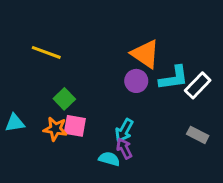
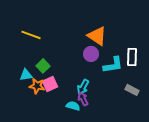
cyan L-shape: (174, 78) -> (113, 65), moved
white rectangle: (198, 85) -> (132, 57), turned -42
cyan triangle: (15, 123) -> (26, 75), moved
pink square: (75, 126) -> (50, 84), turned -35

